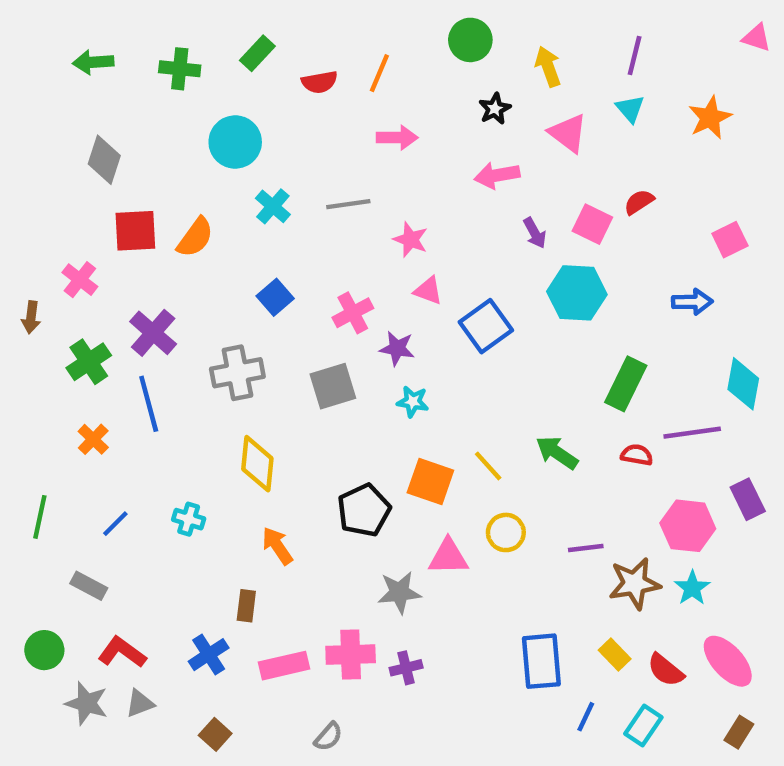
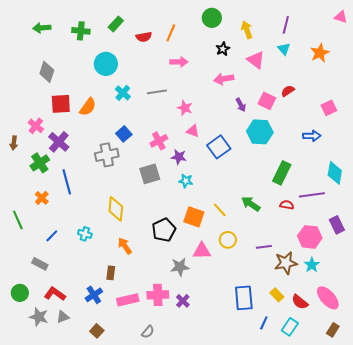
purple cross: (153, 333) -> (59, 142), moved
gray cross: (237, 373) -> (107, 155), moved
green line: (40, 517) -> (18, 220), moved, turned -36
purple cross: (406, 668) -> (183, 301), turned -32

